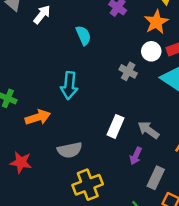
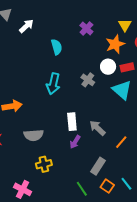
cyan arrow: (69, 85) -> (53, 84), moved
white rectangle: (115, 126) -> (72, 122), turned -36
purple arrow: (136, 156) -> (75, 142), moved
yellow cross: (88, 185) -> (44, 164), size x0.7

